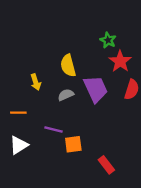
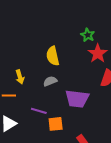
yellow arrow: (36, 82) -> (20, 77), moved
purple trapezoid: (96, 89) -> (77, 99), moved, turned 120

